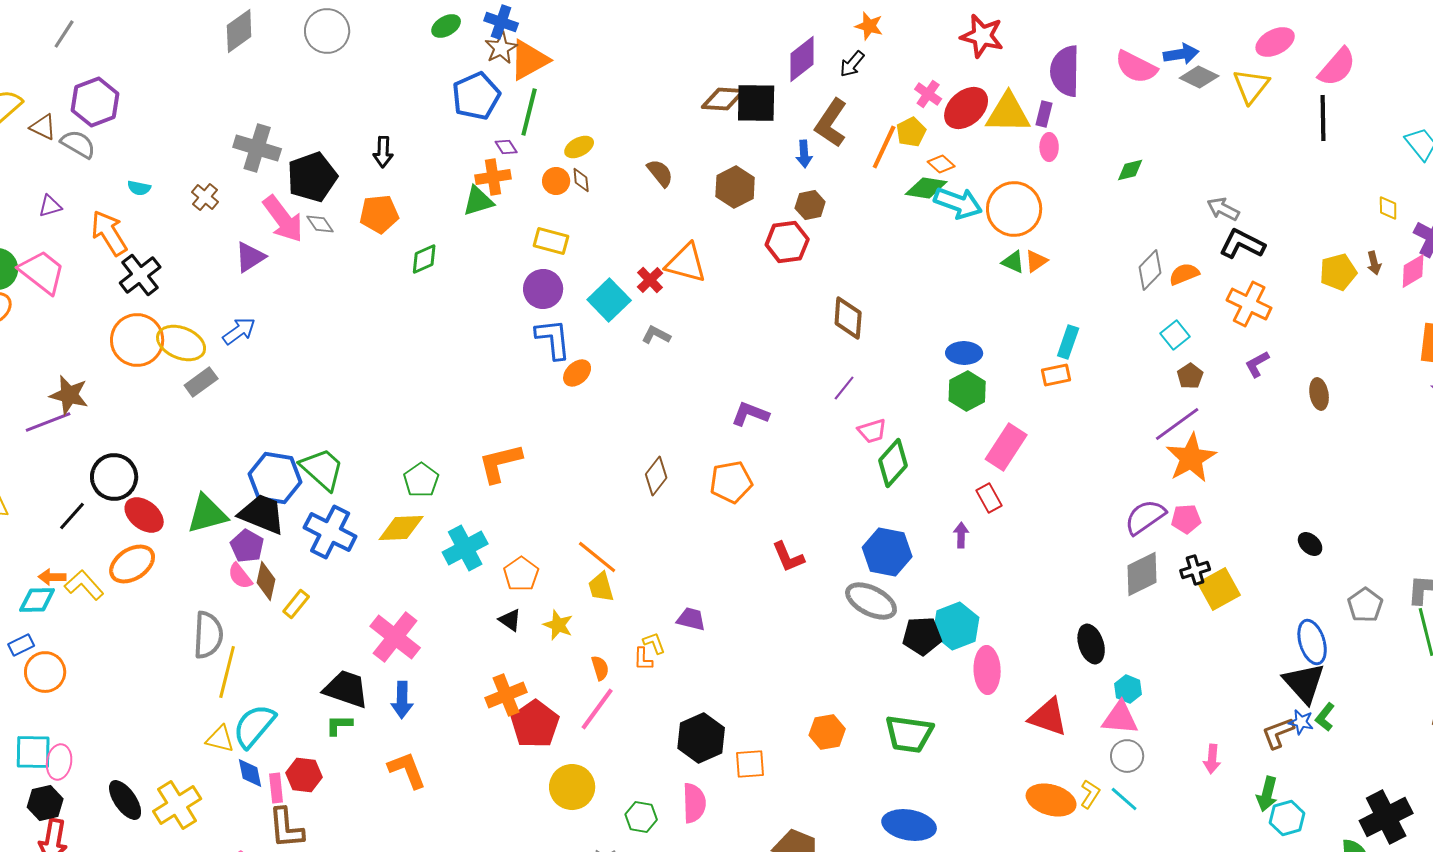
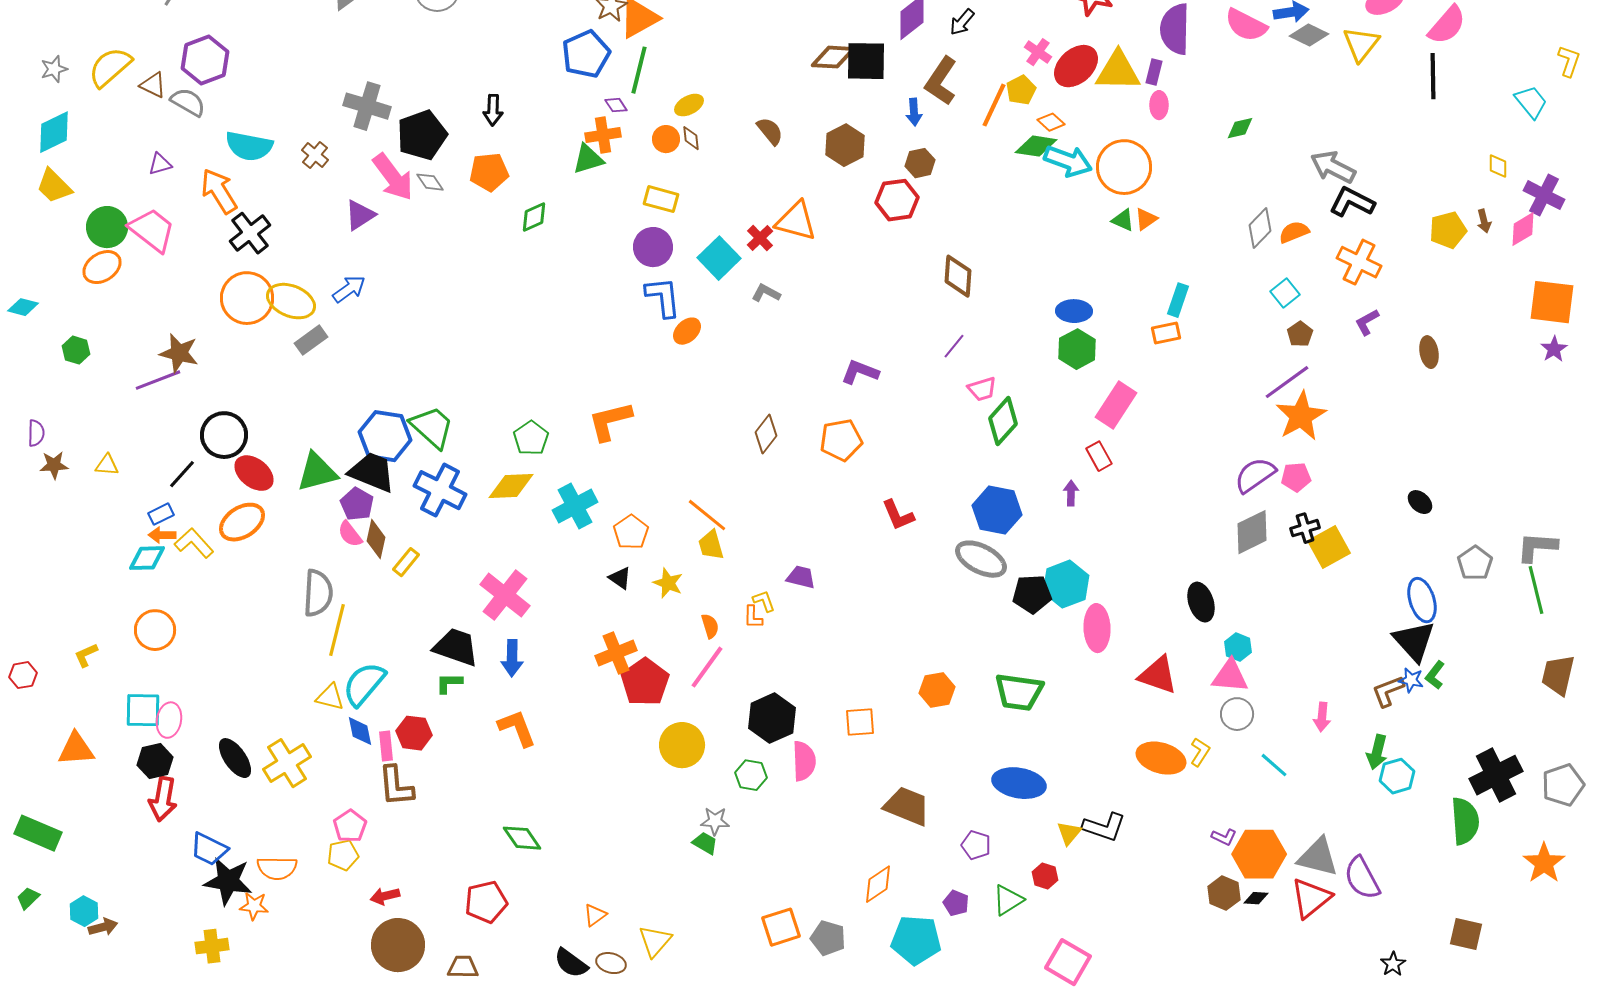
cyan semicircle: (139, 188) -> (249, 146), size x2.0
gray arrow: (1223, 209) -> (1333, 167), size x1.4
blue rectangle: (21, 645) -> (161, 514), moved
black hexagon: (701, 738) -> (772, 718), moved
cyan line: (1124, 799) -> (1274, 765), moved

